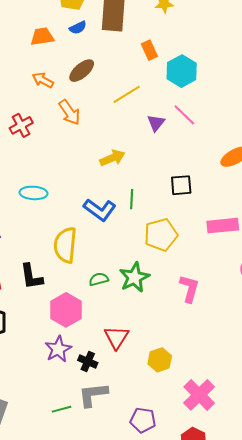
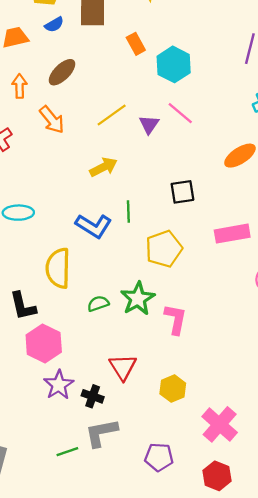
orange arrow: (43, 80) -> (20, 86), turned 65
yellow line: (127, 94) -> (112, 115), moved
pink L-shape: (189, 288) -> (176, 319), moved
pink hexagon: (66, 310) -> (44, 343), moved

